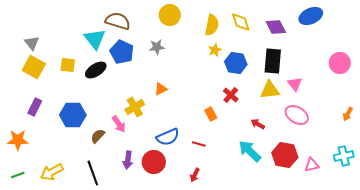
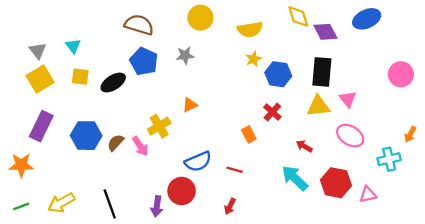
yellow diamond: (241, 22) -> (298, 17), moved
yellow semicircle: (212, 25) -> (250, 29), turned 70
cyan triangle: (95, 39) -> (73, 46), moved, size x0.6
yellow square: (34, 67) -> (40, 79), turned 30
purple rectangle: (35, 107) -> (41, 126), size x1.4
brown semicircle: (98, 136) -> (116, 143), moved
cyan cross: (344, 156) -> (389, 159), moved
purple arrow: (128, 160) -> (157, 206), moved

